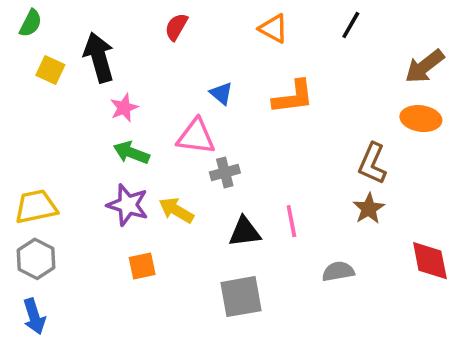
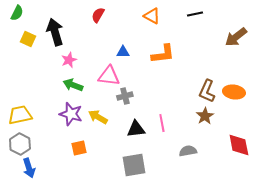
black line: (351, 25) -> (195, 14), turned 49
blue triangle: (221, 93) -> (123, 52), turned -40
orange ellipse: (421, 119) -> (234, 92), moved
blue arrow: (34, 316) -> (29, 168), moved

